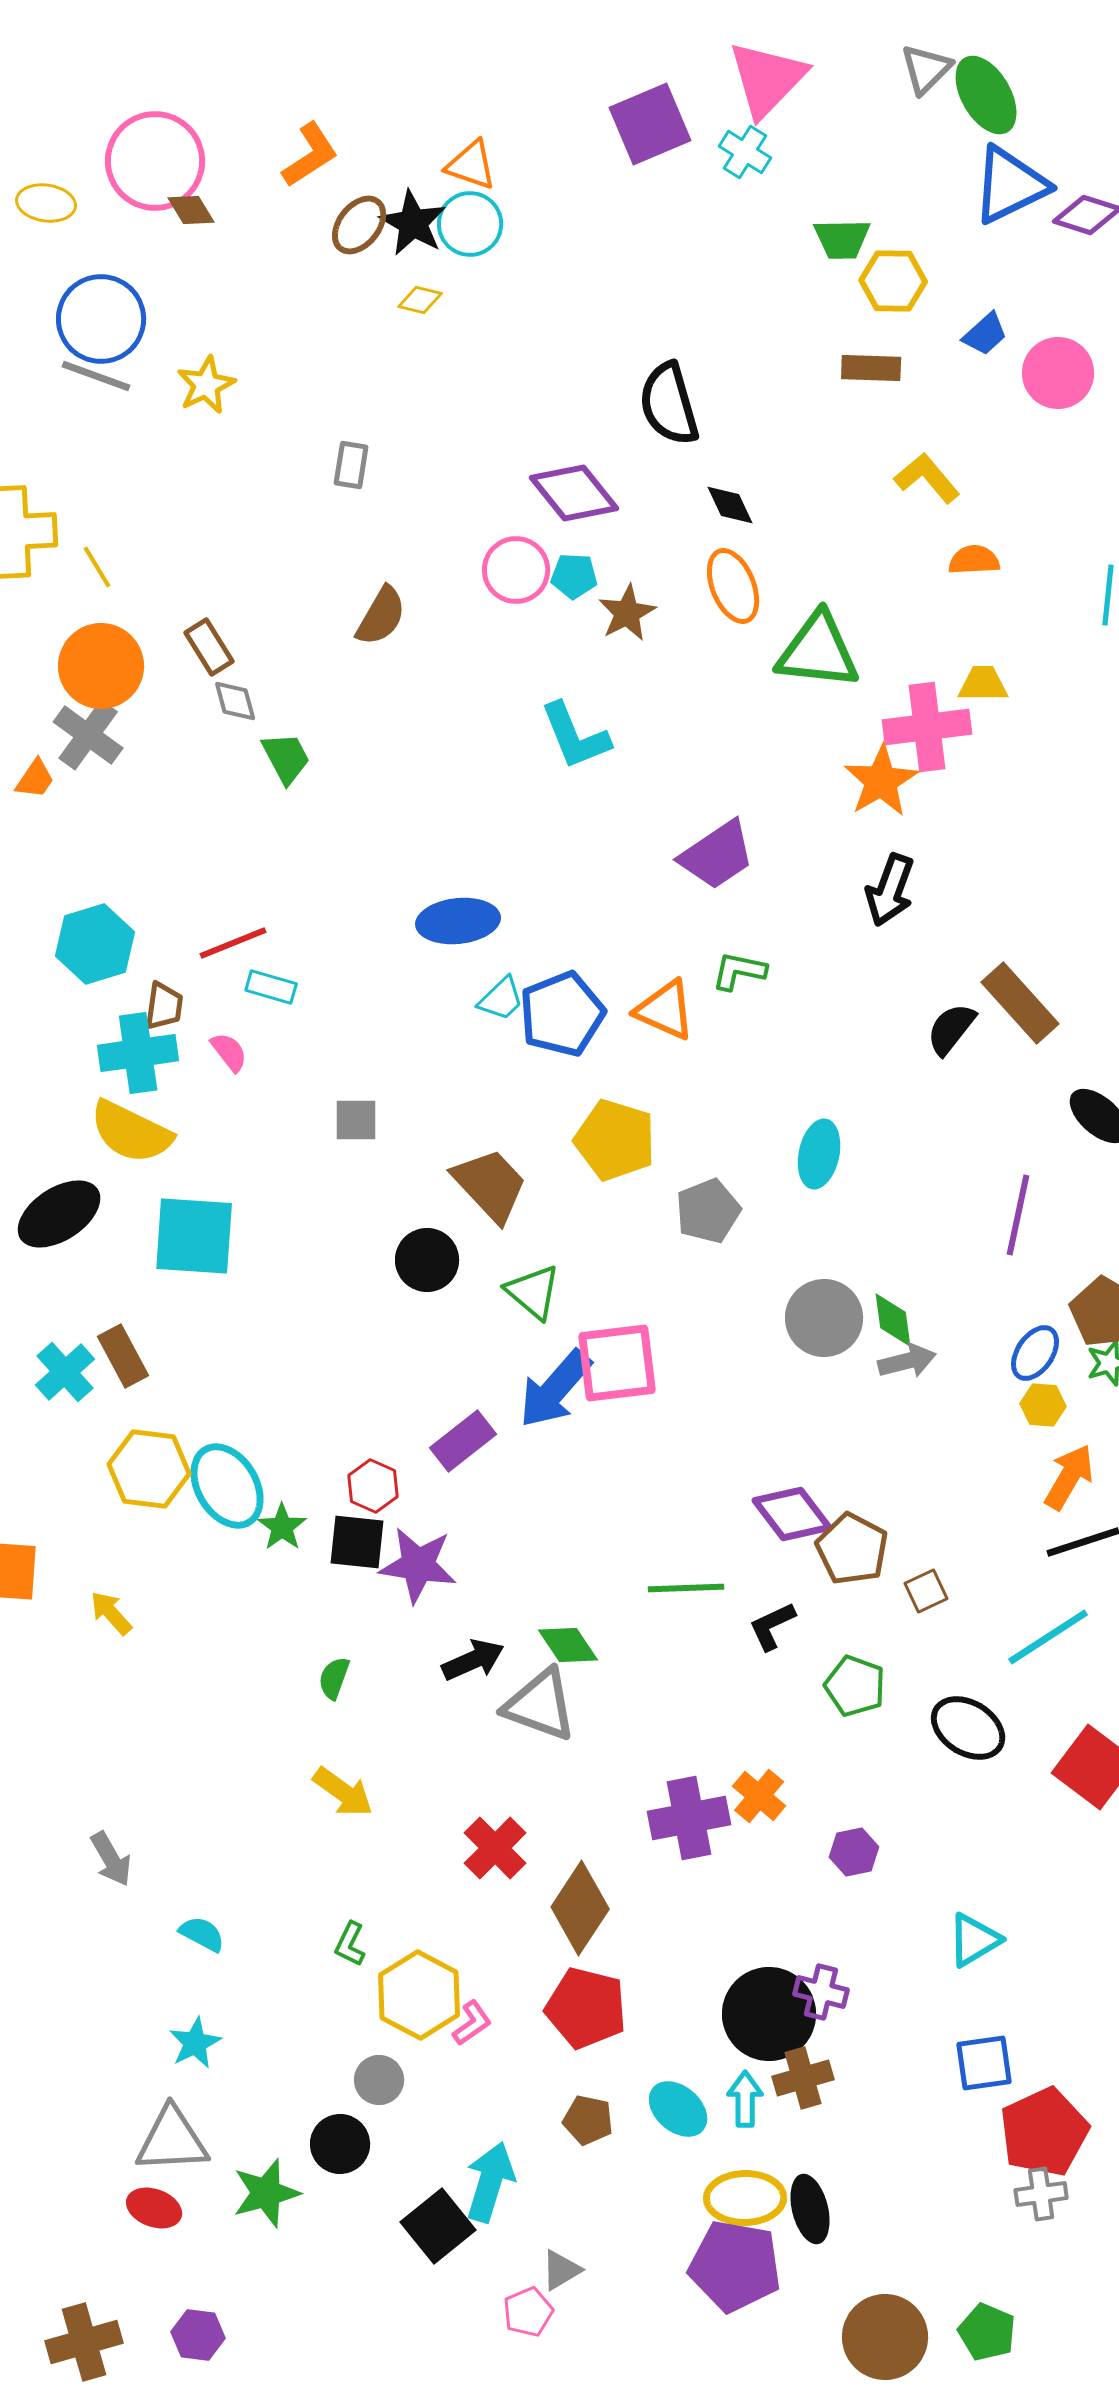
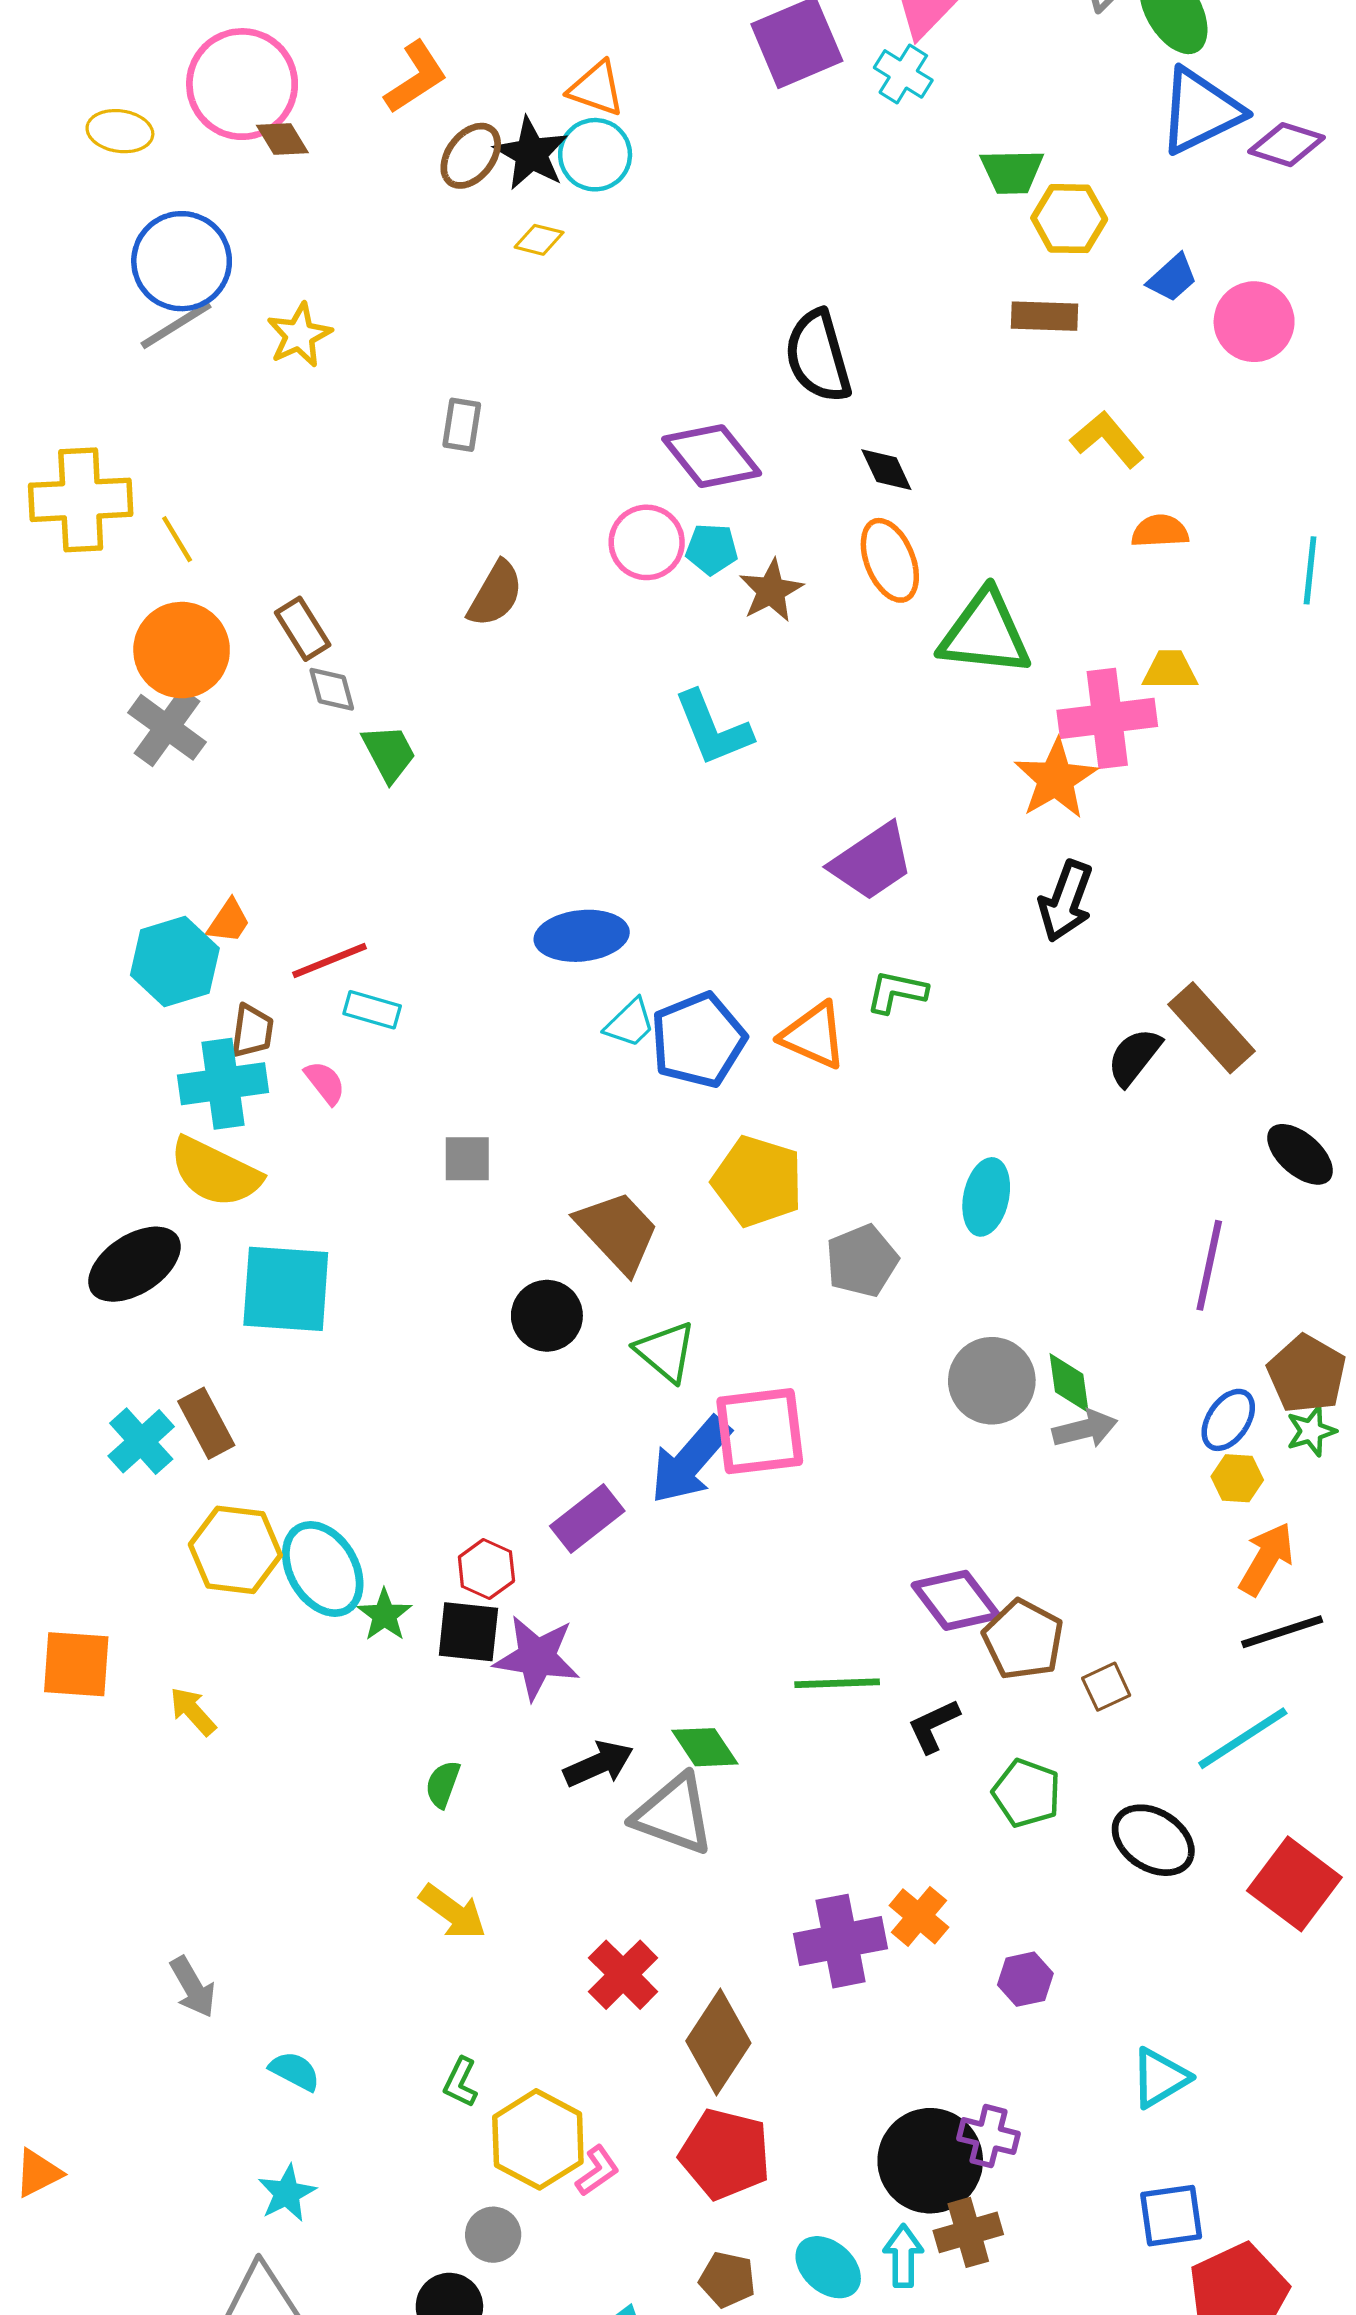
gray line: (96, 376) -> (176, 325), turned -52
orange trapezoid: (35, 779) -> (229, 921), moved

